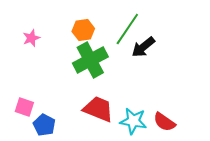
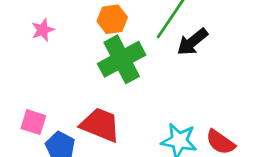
red trapezoid: (98, 109) -> (100, 125), moved

